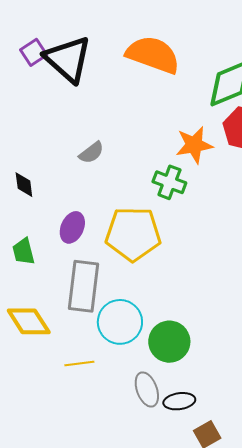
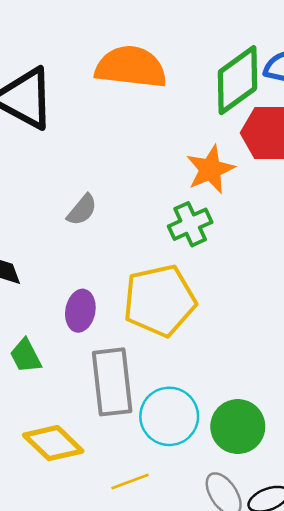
green cross: (169, 182) -> (190, 224), turned -32

